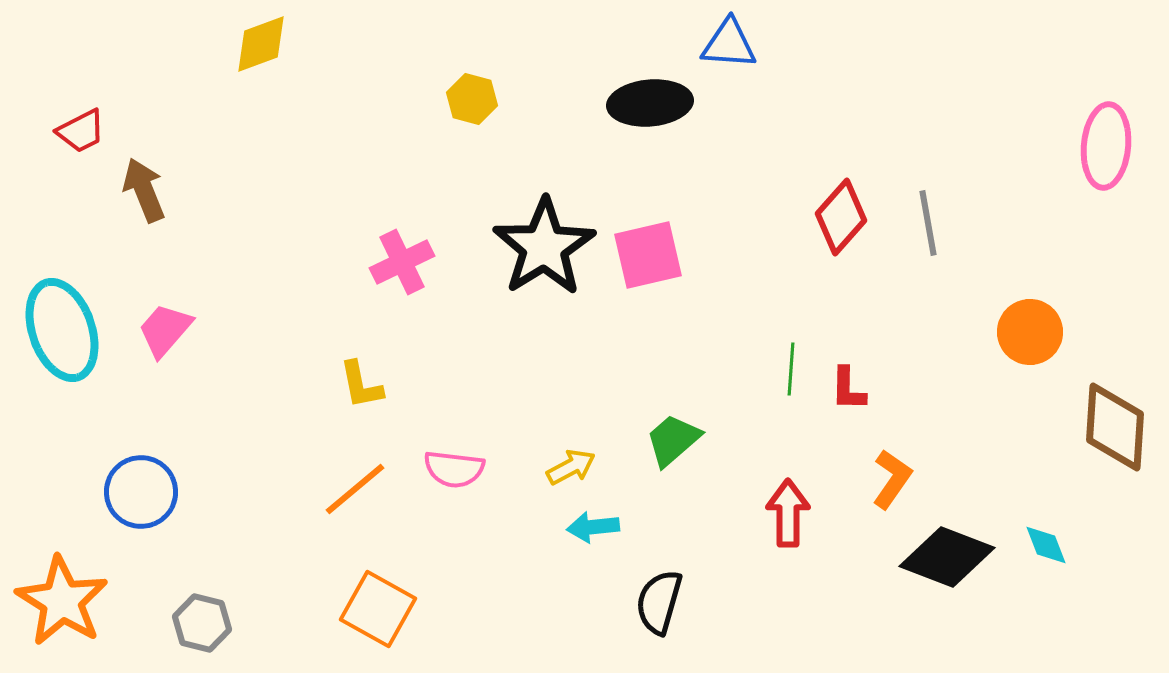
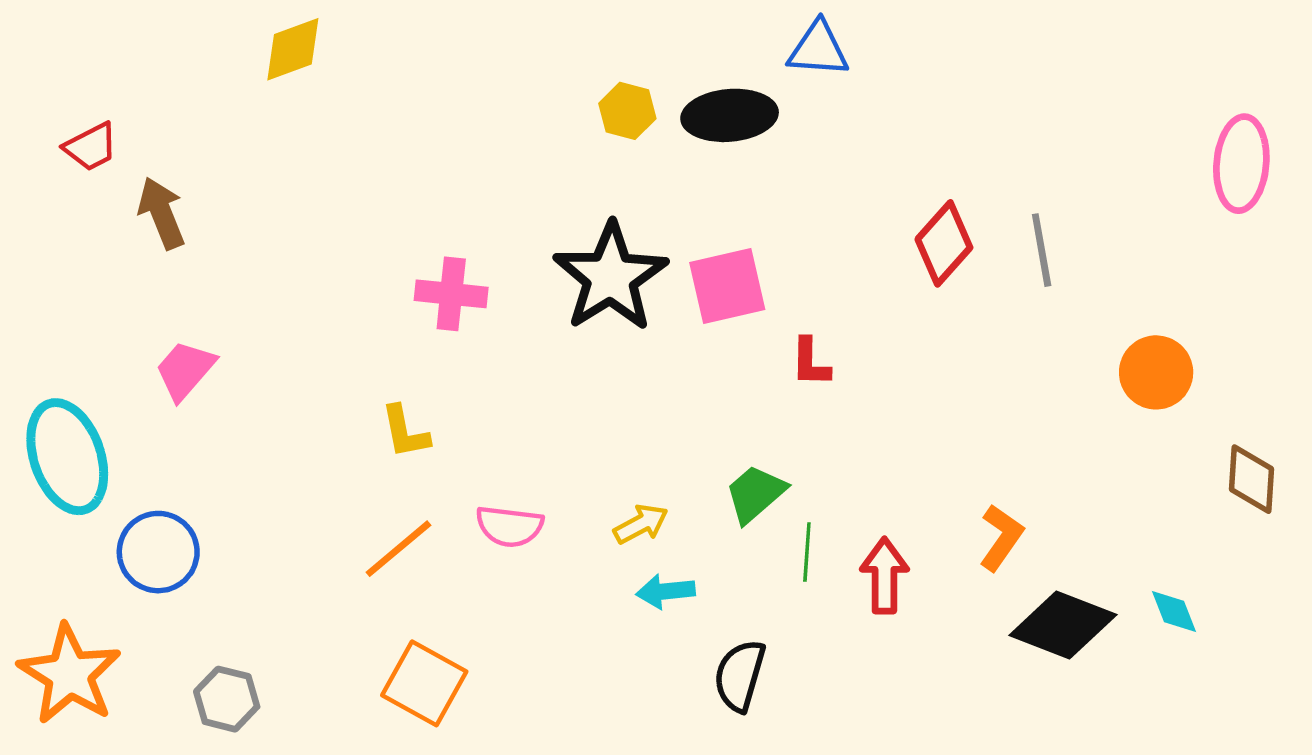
yellow hexagon: (472, 99) -> (627, 111), moved
pink cross: (402, 262) -> (451, 294), turned 32
cyan ellipse: (62, 330) -> (67, 457), moved
green line: (791, 369) -> (807, 552), moved
red L-shape: (848, 389) -> (810, 362), moved
brown diamond: (1115, 427) -> (1251, 479), size x0.7

